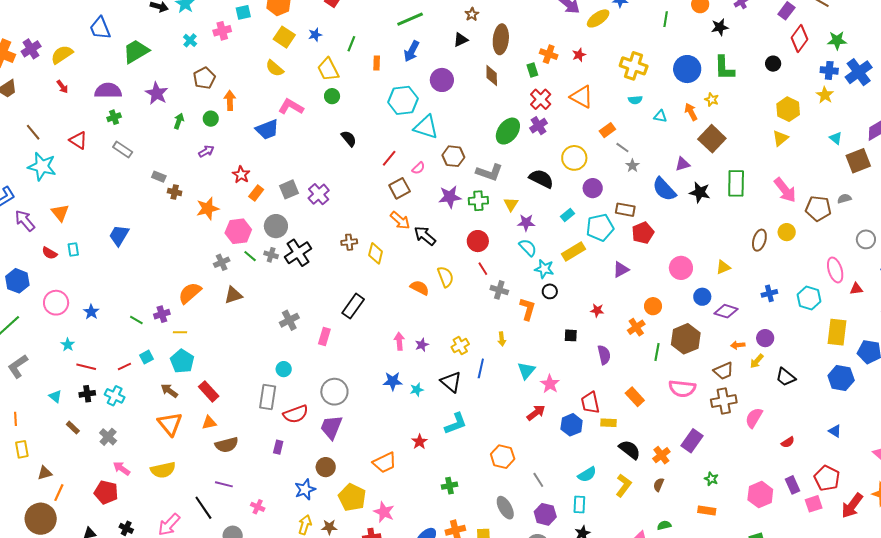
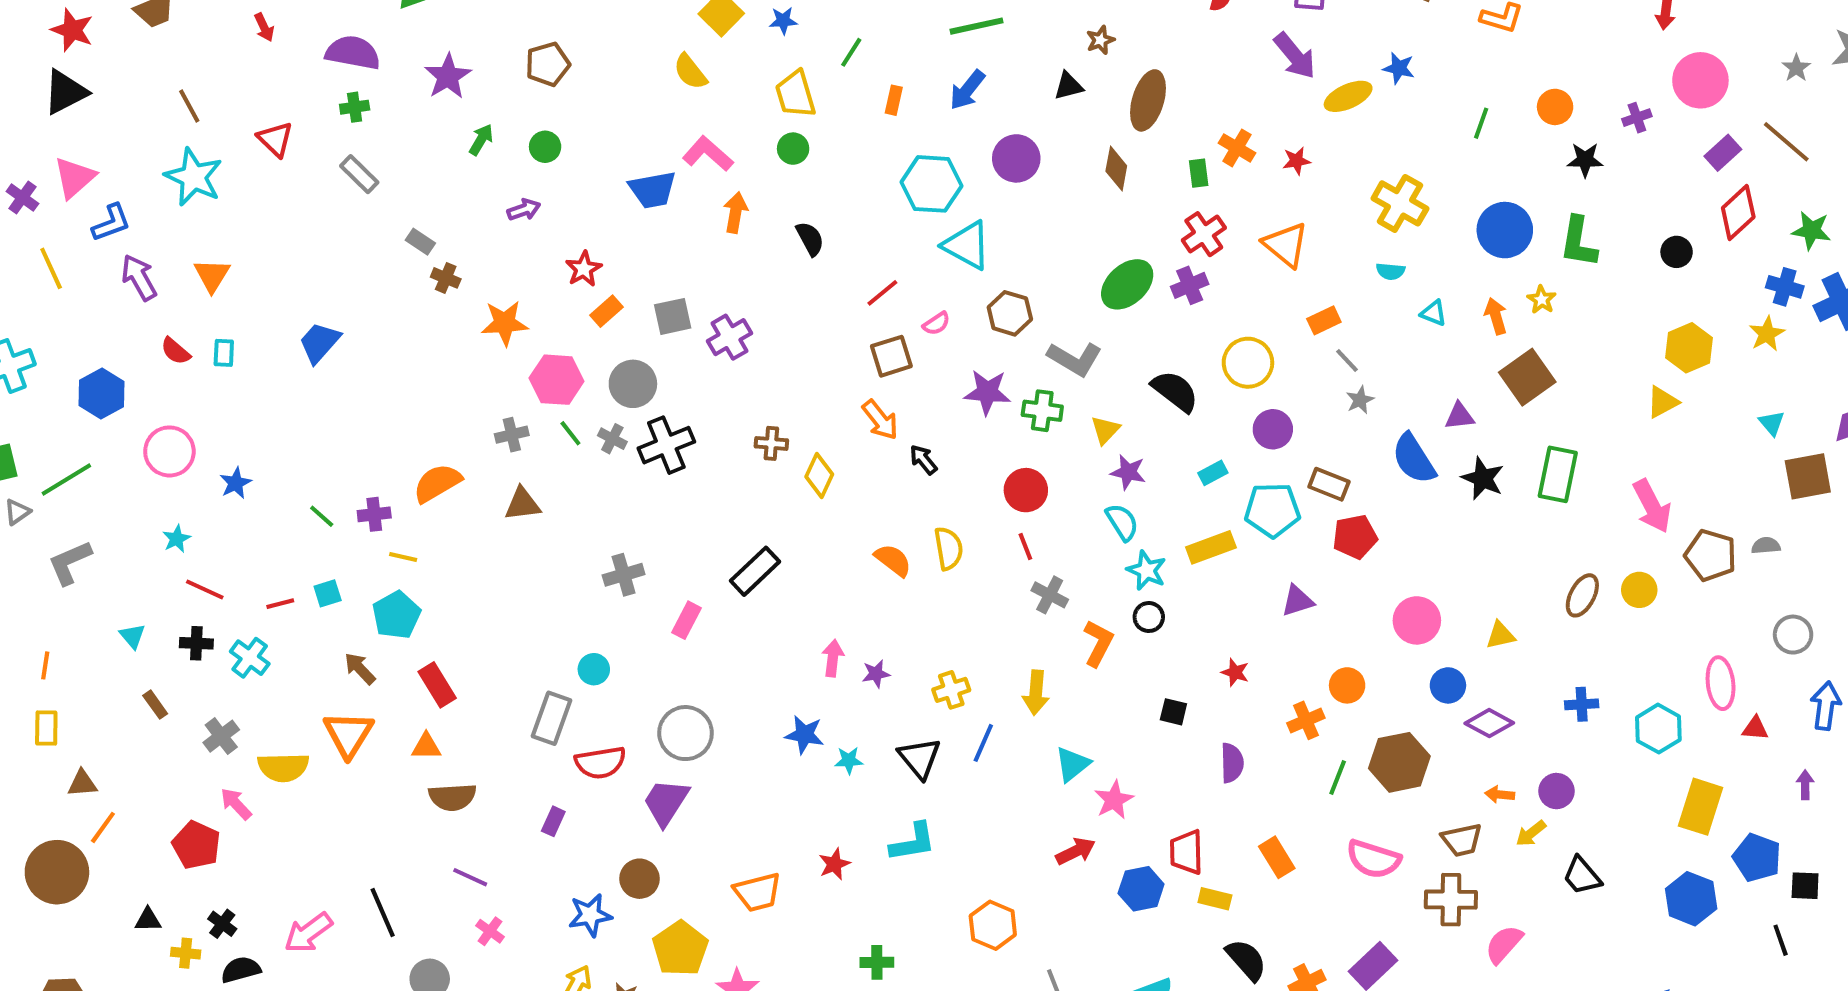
orange arrow: (230, 100) -> (735, 213), moved
black arrow: (425, 236) -> (923, 460), size x0.7
yellow arrow: (502, 339) -> (1036, 693), size x1.5
yellow semicircle: (163, 470) -> (283, 767), moved
purple line: (224, 484) -> (470, 877), moved

